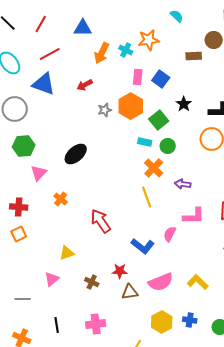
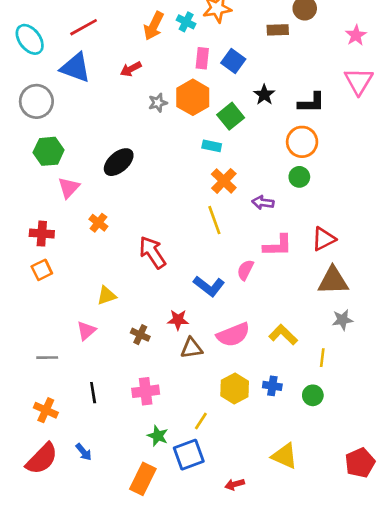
green circle: (168, 146) -> (299, 177), moved

